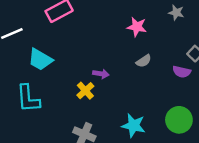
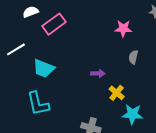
gray semicircle: (144, 61) -> (133, 57), turned 144
yellow cross: (85, 91) -> (117, 93), moved

